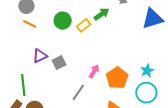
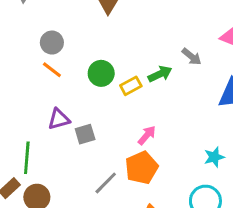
pink arrow: (94, 71) -> (147, 135), moved
cyan star: (147, 71) -> (214, 157), moved
orange pentagon: (117, 78) -> (141, 168), moved

